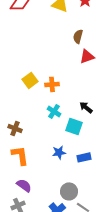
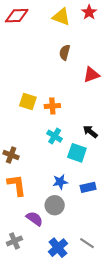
brown semicircle: (78, 36) -> (65, 52), moved
yellow square: (30, 80) -> (28, 102), turned -35
purple semicircle: (24, 185) -> (35, 219), moved
gray circle: (69, 191) -> (55, 205), moved

